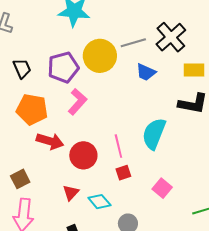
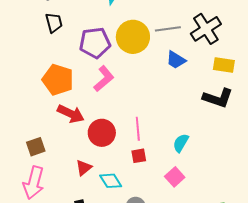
black trapezoid: (22, 69) -> (54, 23), moved
cyan semicircle: (154, 134) -> (181, 143), moved, size x0.6

